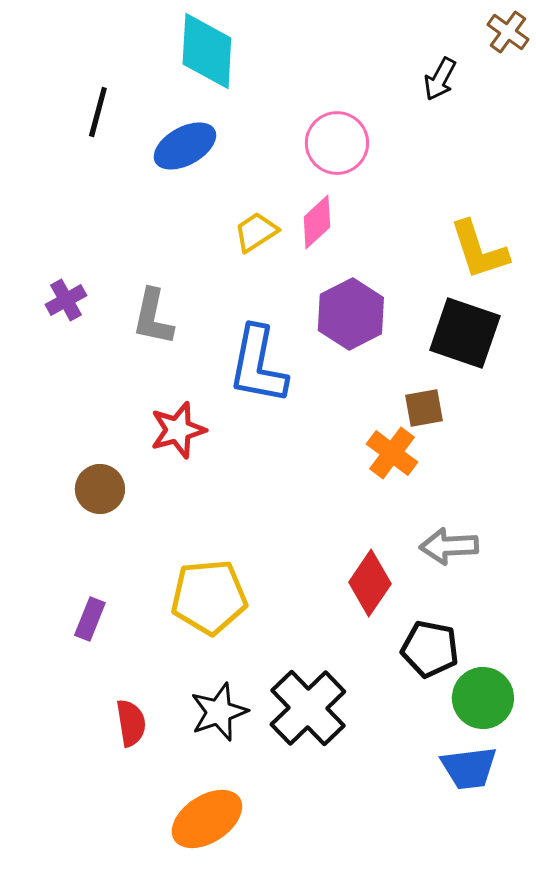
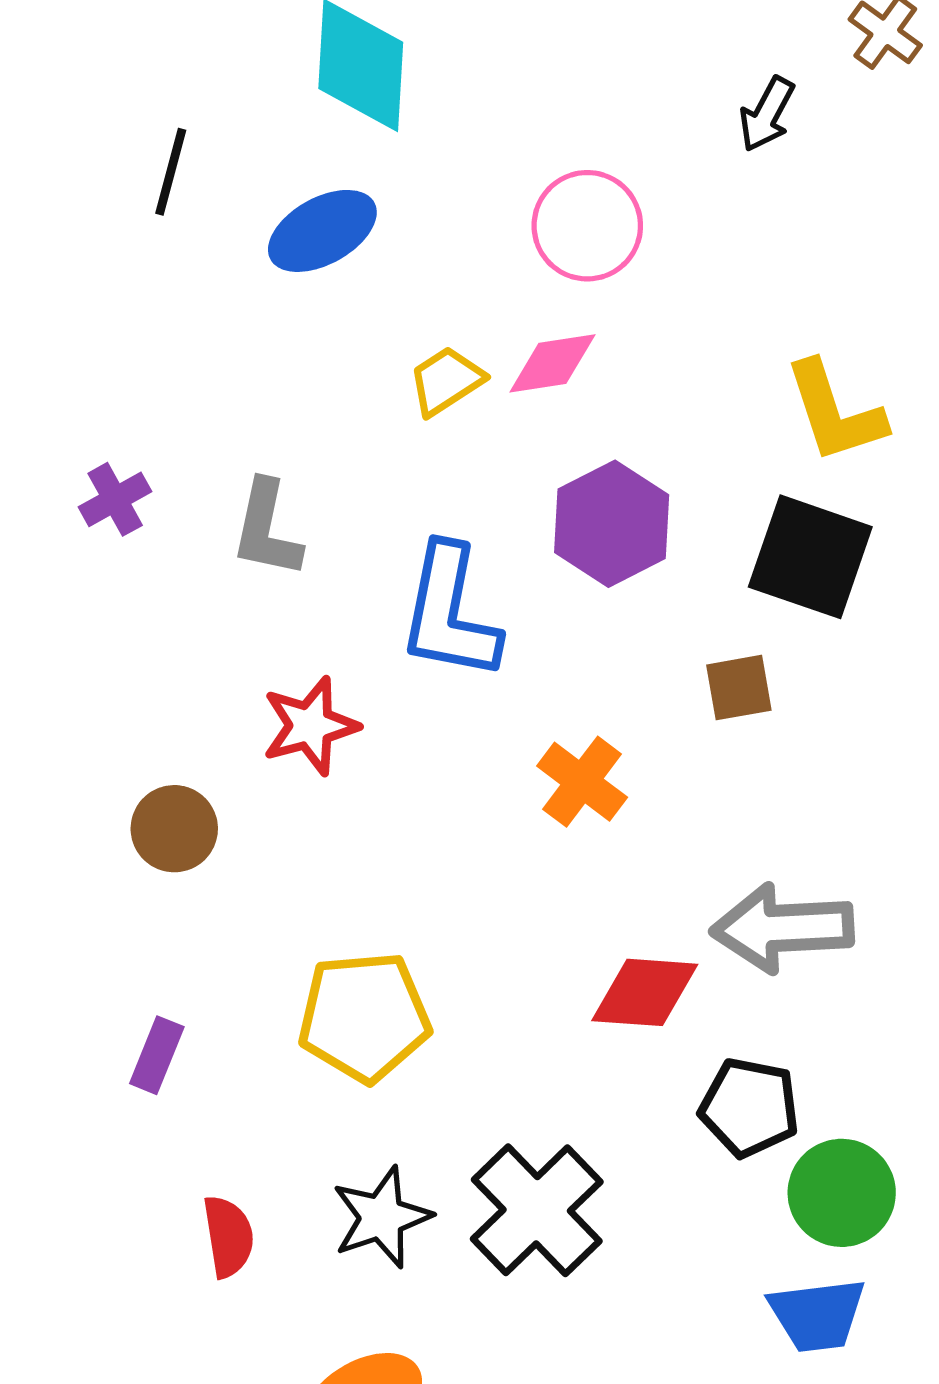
pink diamond: (317, 222) -> (552, 363), turned 34
orange cross: (392, 453) -> (582, 782), moved
gray arrow: (449, 546) -> (782, 928), size x1.4
red diamond: (370, 583) -> (645, 992), turned 60

